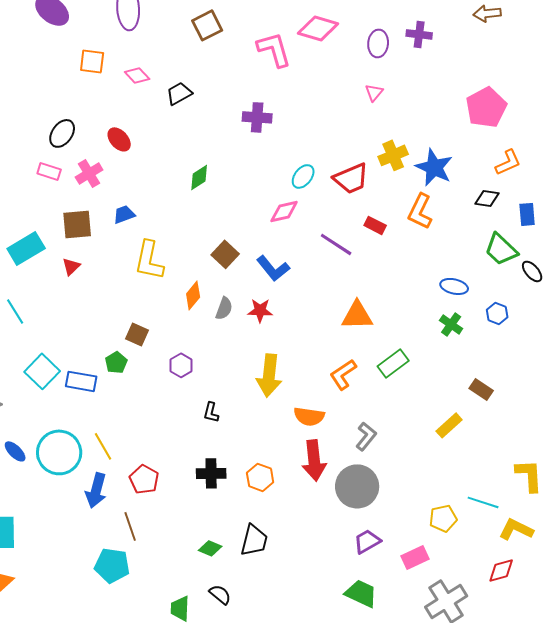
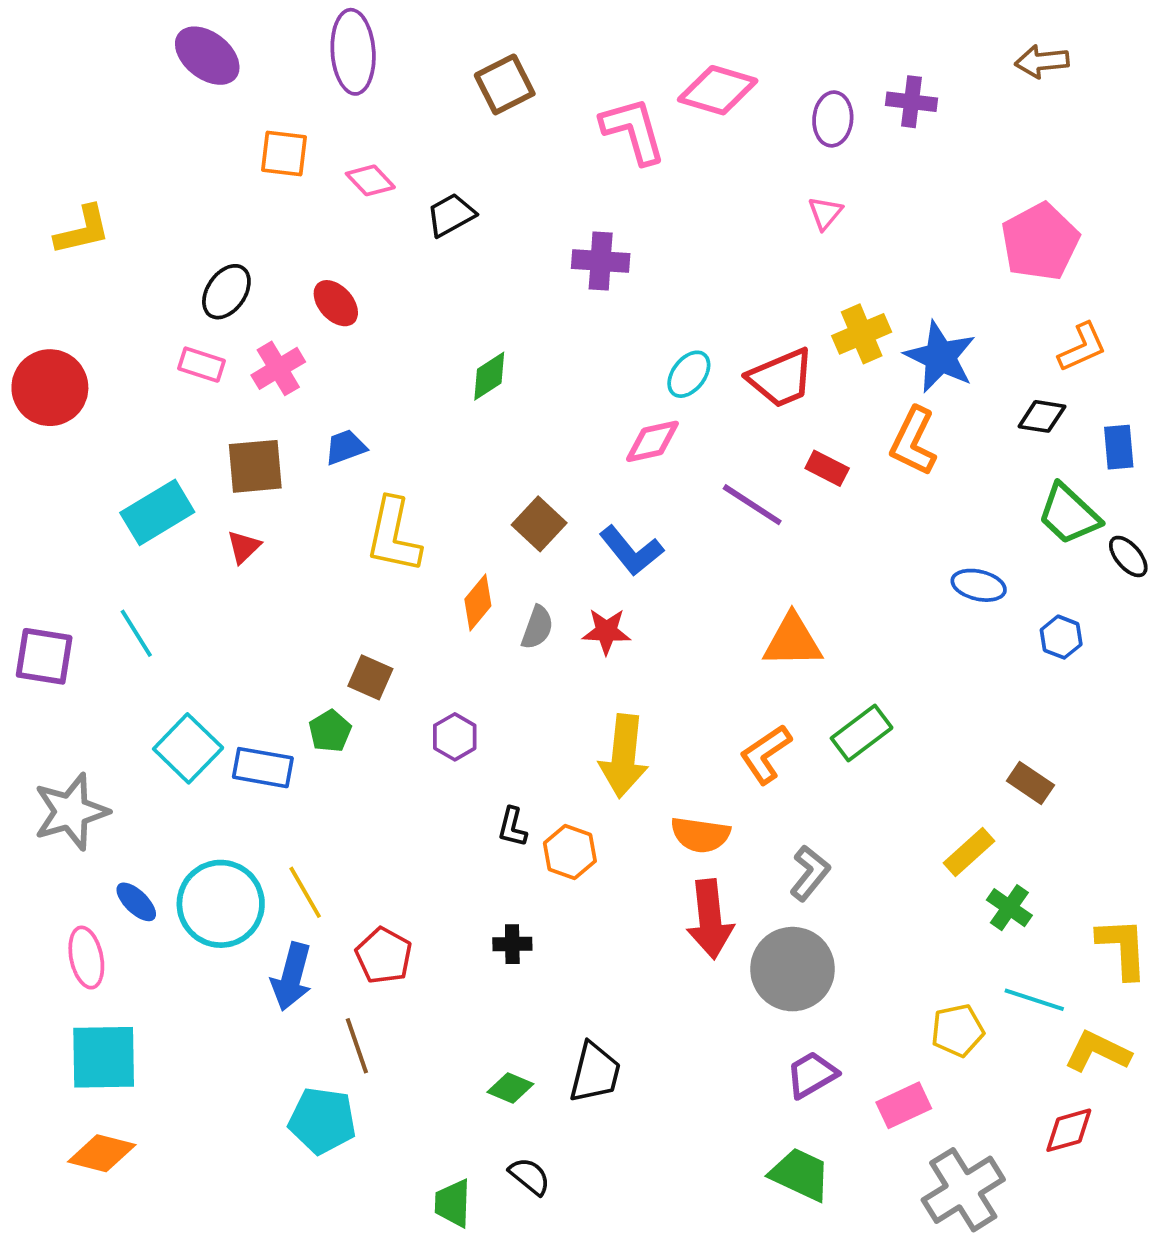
green cross: (451, 324) -> (1009, 908), moved
black cross: (211, 473) -> (512, 944), size x0.7
orange hexagon: (260, 477) -> (570, 852), moved

